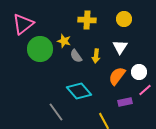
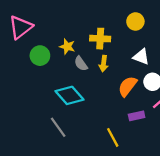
yellow cross: (87, 20) -> (100, 39), moved
white triangle: (120, 47) -> (141, 57), moved, turned -42
green circle: (40, 49) -> (40, 56), size x0.7
cyan diamond: (79, 91) -> (69, 95), moved

